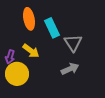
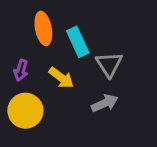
yellow arrow: (31, 51) -> (61, 78), moved
purple arrow: (10, 57) -> (21, 70), moved

